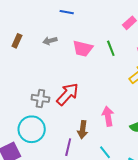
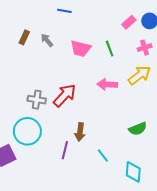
brown rectangle: (17, 41) -> (24, 37), moved
gray arrow: (50, 41) -> (47, 40), turned 64
pink arrow: (108, 116) -> (107, 84), moved, turned -78

